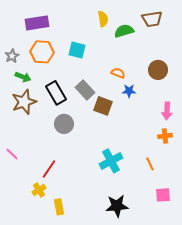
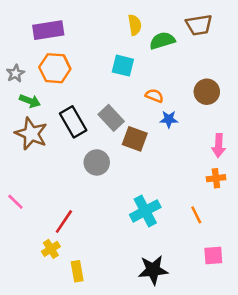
cyan square: (77, 50) -> (123, 66), moved
brown star: (24, 102) -> (31, 134), turned -30
gray circle: (64, 124) -> (97, 162), moved

